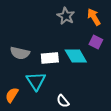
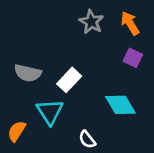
cyan diamond: (76, 56) -> (120, 105), moved
white rectangle: (50, 58) -> (69, 80), turned -42

